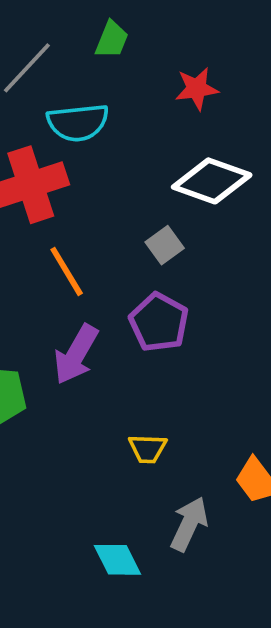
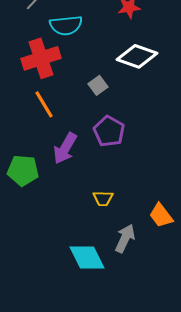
gray square: (165, 245) -> (98, 85), moved
orange line: (67, 271) -> (44, 104), moved
cyan diamond: (117, 560) -> (87, 257), size x1.4

